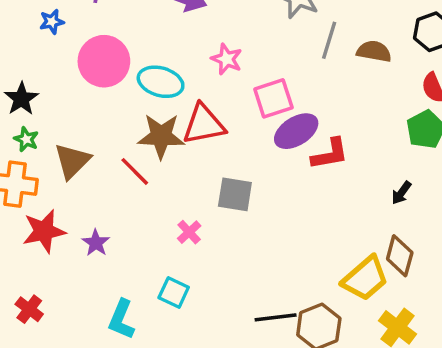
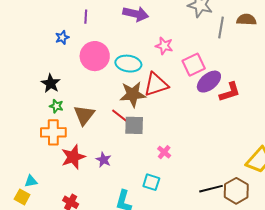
brown semicircle: (374, 51) -> (246, 20), moved
gray square: (235, 194) -> (134, 125), moved
pink cross: (189, 232) -> (164, 152), moved

